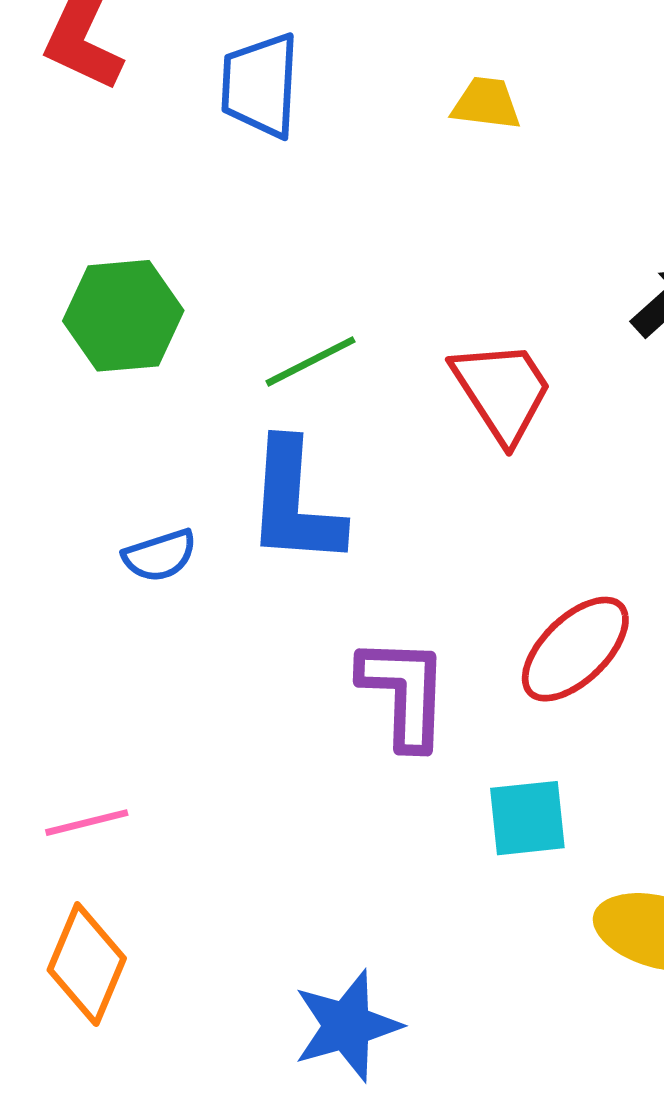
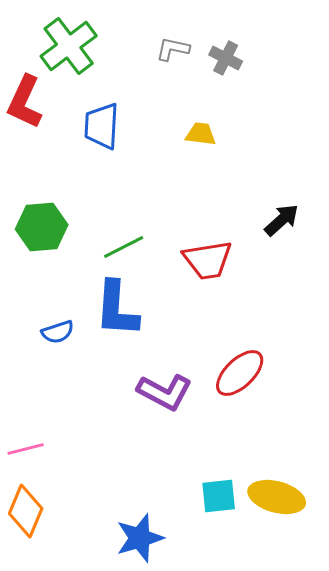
red trapezoid: (502, 391) -> (208, 260), turned 114
purple L-shape: (404, 692) -> (165, 392), turned 116
cyan square: (527, 818) -> (219, 496), moved

